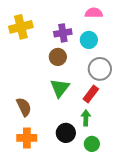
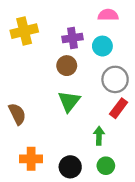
red rectangle: (91, 94) -> (119, 108), moved
brown semicircle: (24, 107) -> (17, 114), moved
black circle: (66, 133) -> (70, 167), moved

